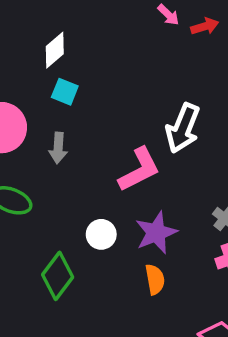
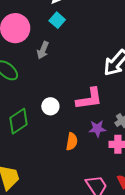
pink L-shape: (139, 170) -> (89, 99), moved
purple star: (156, 233) -> (97, 129), moved, size x0.7

